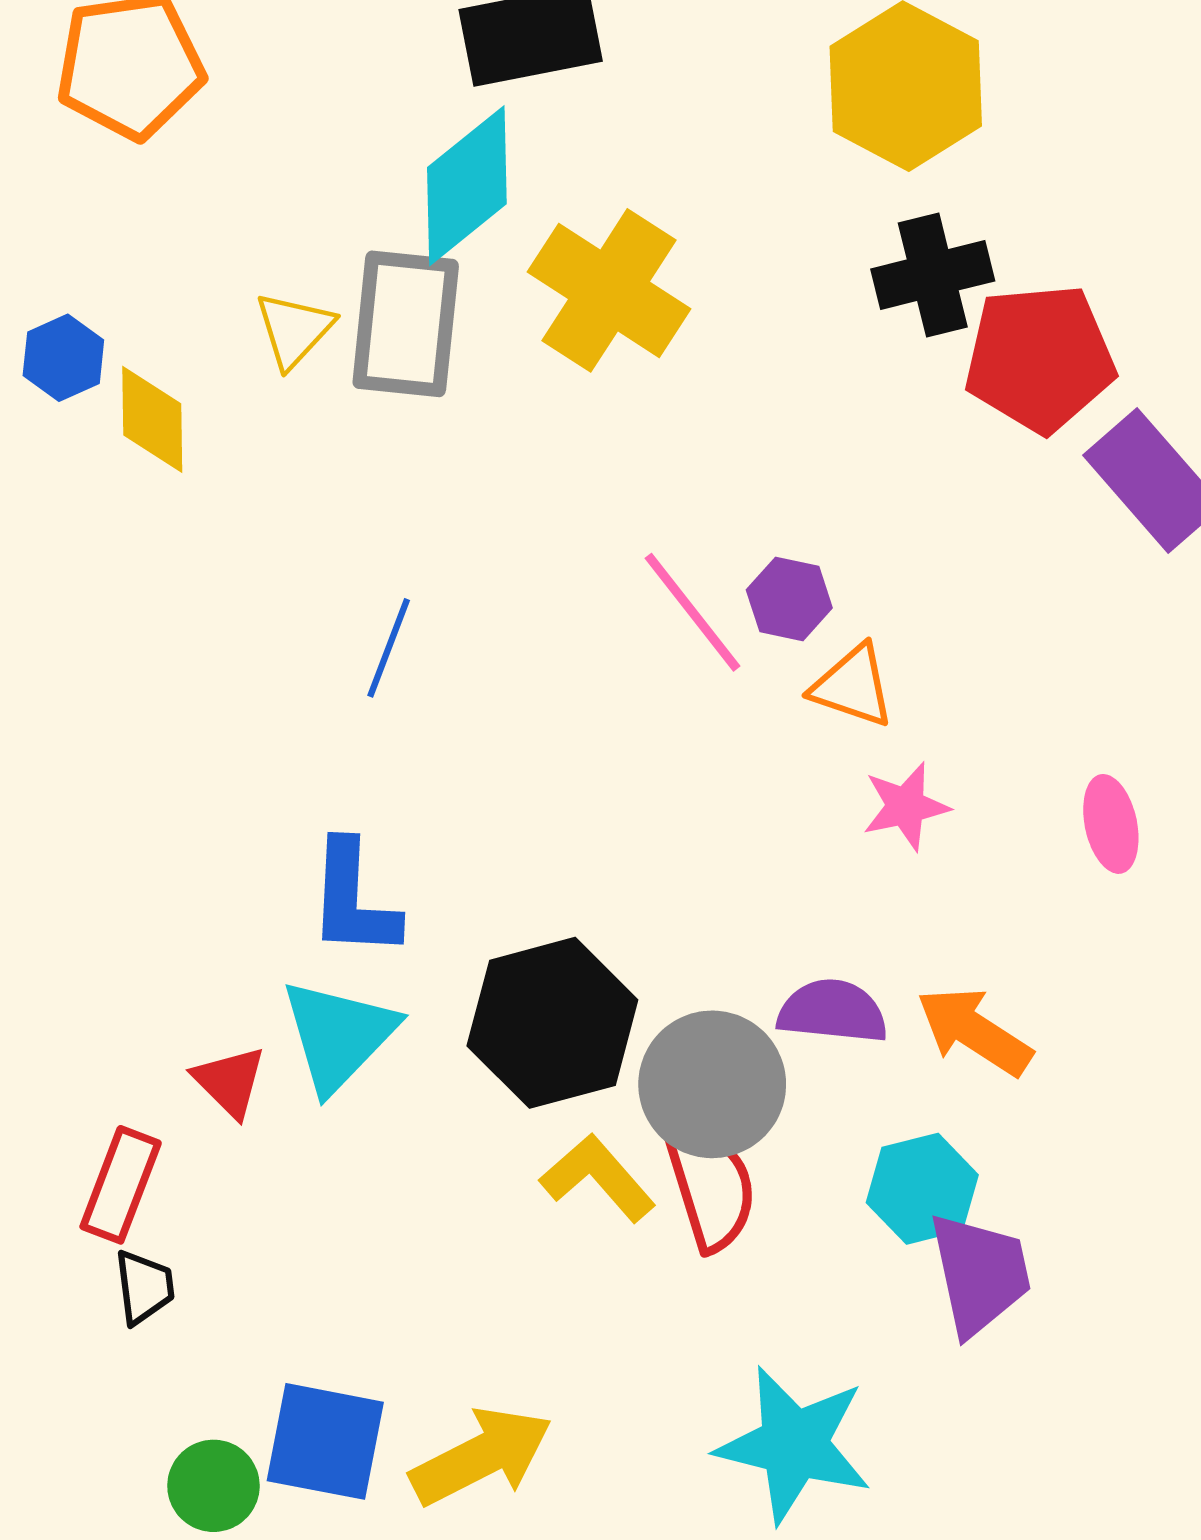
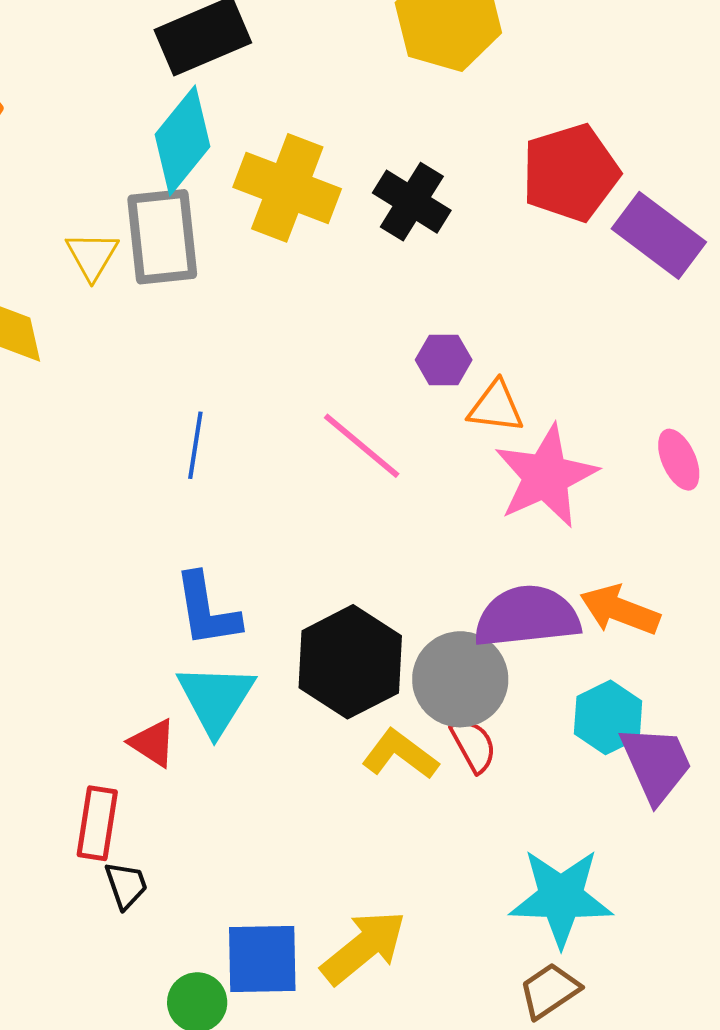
black cross: (933, 275) -> (412, 202), moved, turned -32
pink line: (693, 612) -> (362, 446), moved
pink star: (906, 806) -> (546, 476), size x1.8
purple semicircle: (833, 1011) -> (527, 617), size x1.5
red semicircle: (711, 1188) -> (473, 745), size x0.7

